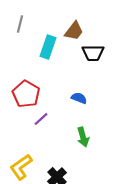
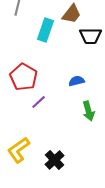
blue semicircle: (79, 98) -> (77, 81), turned -35
green arrow: (83, 137) -> (89, 111), moved

